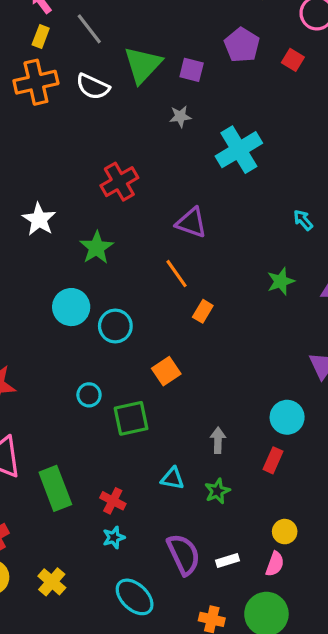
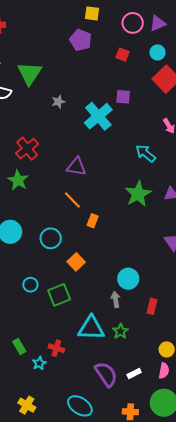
purple pentagon: (242, 45) -> (81, 40), moved
purple square: (192, 70) -> (123, 97), moved
cyan arrow: (303, 220) -> (146, 153), size x1.5
green star: (96, 248) -> (18, 180), moved
green star: (281, 281) -> (138, 194), size x1.5
cyan circle: (115, 326) -> (51, 238), moved
cyan circle: (287, 417) -> (128, 279), moved
cyan triangle: (172, 478) -> (91, 328), size x1.8
green rectangle: (55, 488) -> (19, 346), size x0.6
cyan star: (114, 537) -> (39, 363), moved

